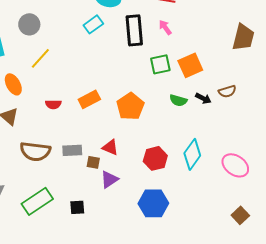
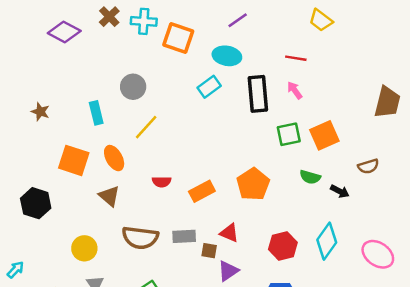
black arrow: (203, 98) -> (340, 191), moved
orange rectangle: (89, 99) -> (202, 191), moved

